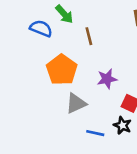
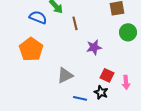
orange pentagon: (62, 70) -> (31, 49), moved
purple star: (107, 79) -> (94, 47), moved

